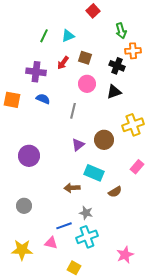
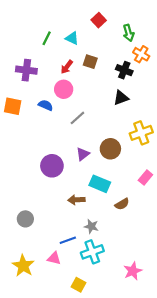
red square: (93, 11) -> (99, 20), moved
cyan triangle: (68, 36) -> (72, 38), turned 48
orange cross: (133, 51) -> (141, 54), turned 35
purple cross: (36, 72) -> (26, 70), moved
pink circle: (87, 84) -> (64, 89), moved
gray line: (73, 111) -> (77, 118), turned 35
purple circle: (29, 156) -> (52, 166), moved
yellow star: (22, 250) -> (23, 266), turned 30

